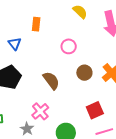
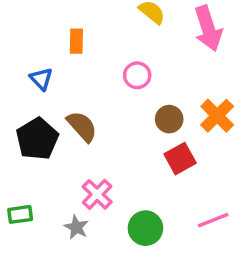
brown semicircle: (51, 81) -> (82, 126), moved
red square: (95, 110) -> (180, 159), moved

